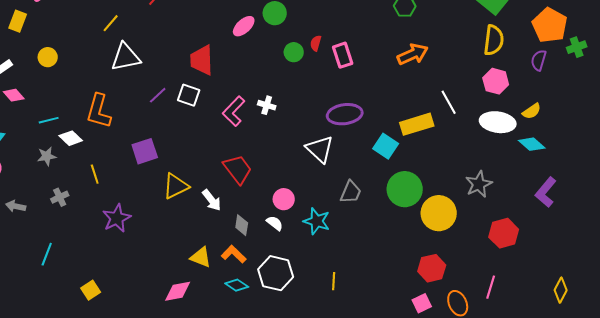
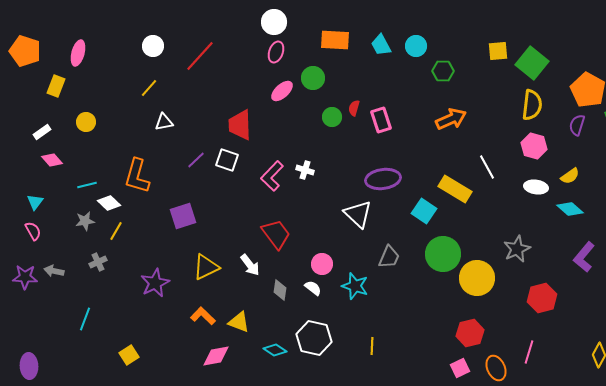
white triangle: (126, 57) -> (164, 122), size x0.6
white ellipse: (498, 122) -> (536, 187), size x0.7
yellow rectangle: (417, 124) -> (455, 189), turned 48
yellow line: (95, 174) -> (116, 231), moved, turned 48
yellow triangle: (176, 186) -> (206, 267), moved
orange L-shape: (234, 254) -> (203, 316), moved

